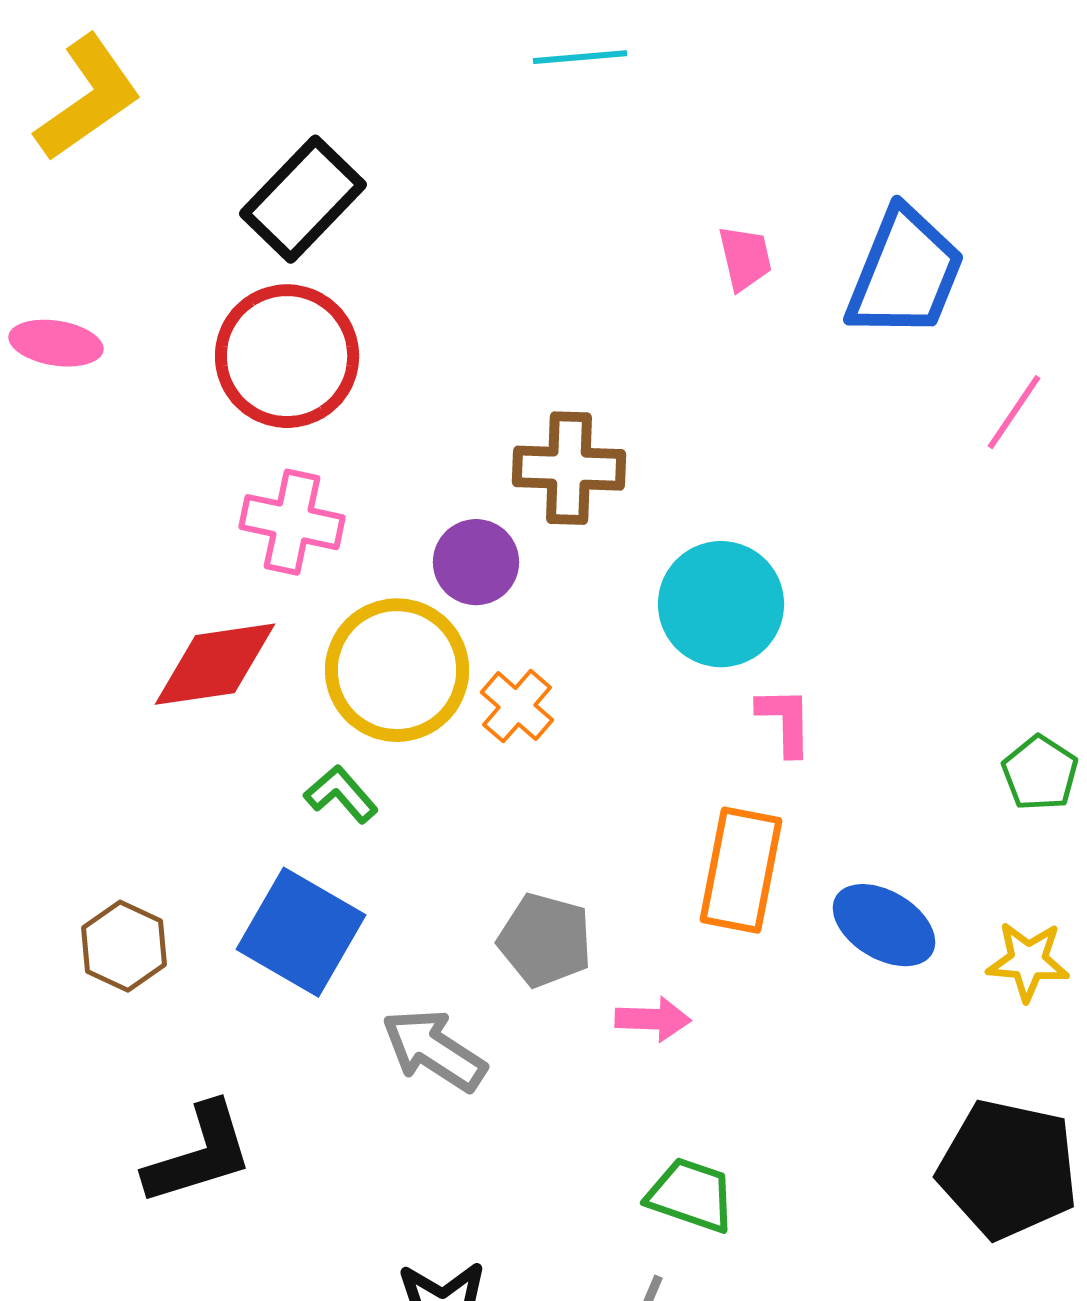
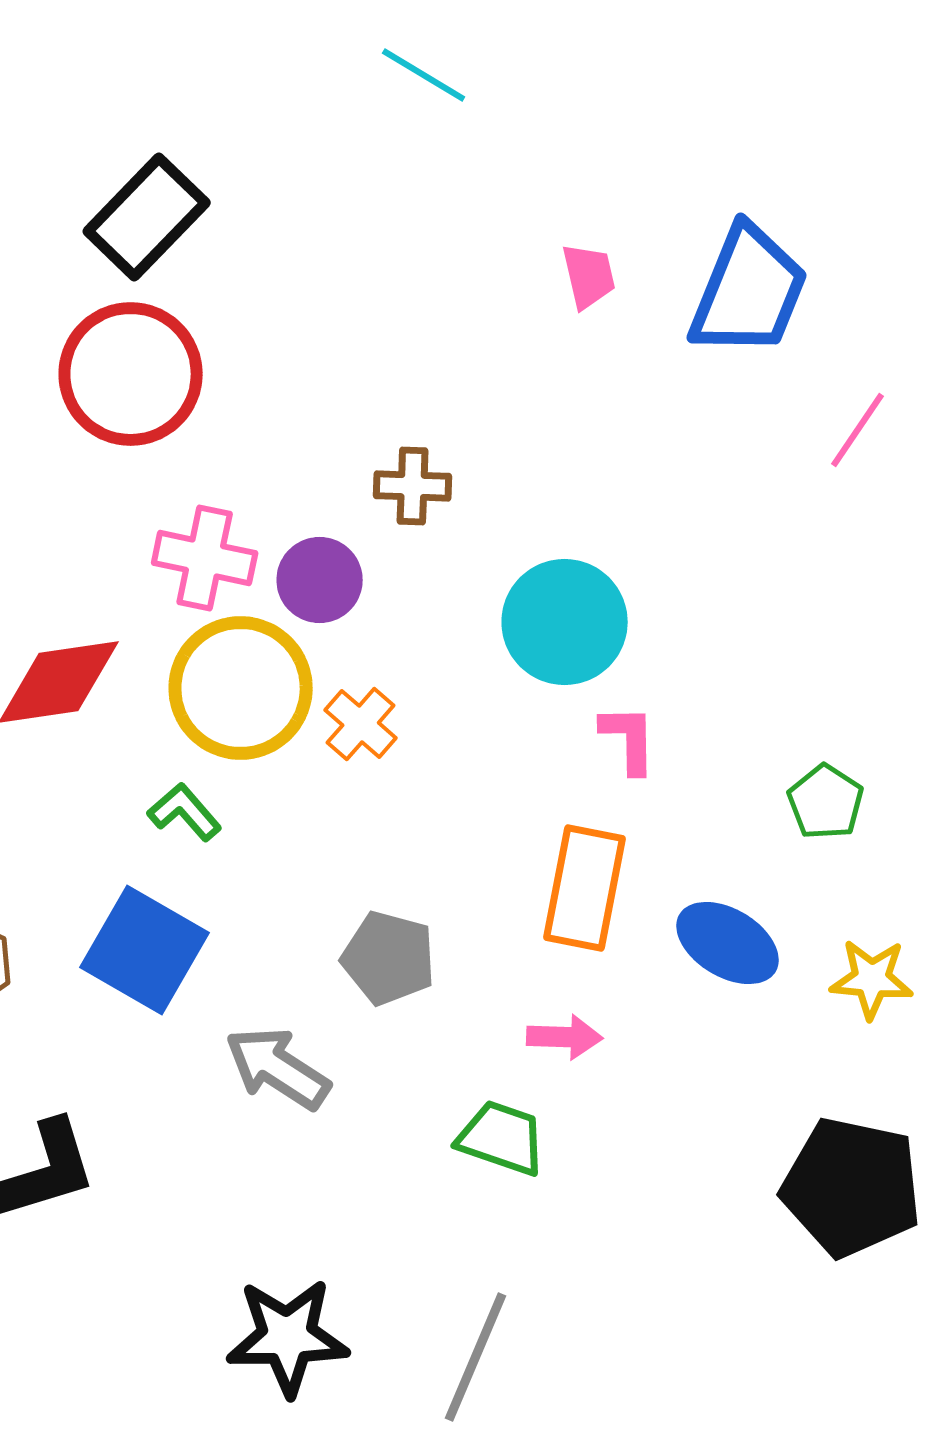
cyan line: (580, 57) -> (424, 75), turned 36
brown cross: (569, 468) -> (413, 486), size x0.7
pink cross: (292, 522) -> (205, 558), moved
green pentagon: (1040, 773) -> (826, 802), moved
pink arrow: (653, 1019) -> (565, 1037), moved
green trapezoid: (691, 1195) -> (502, 1138), moved

